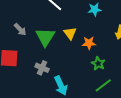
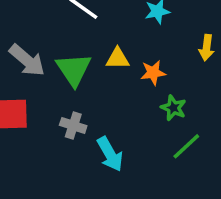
gray arrow: (20, 29) -> (27, 60), size x1.5
yellow triangle: (70, 33) -> (117, 59), turned -48

